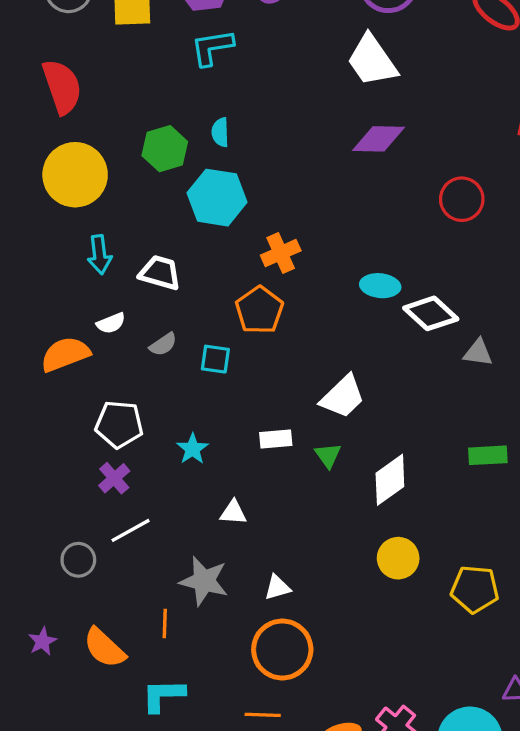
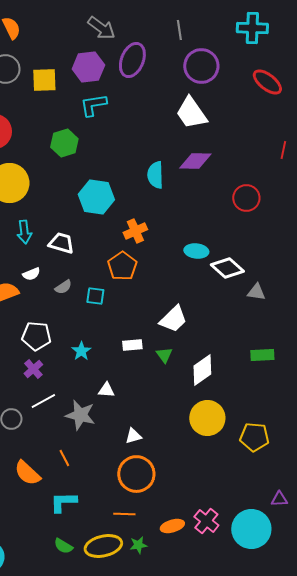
cyan semicircle: (220, 132) -> (155, 175), moved, size x1.5
green hexagon: (165, 149) -> (64, 143), moved
yellow circle: (398, 558) -> (207, 418), size x1.4
gray star: (204, 581) -> (80, 415), moved
orange line: (165, 623) -> (64, 458), turned -30

